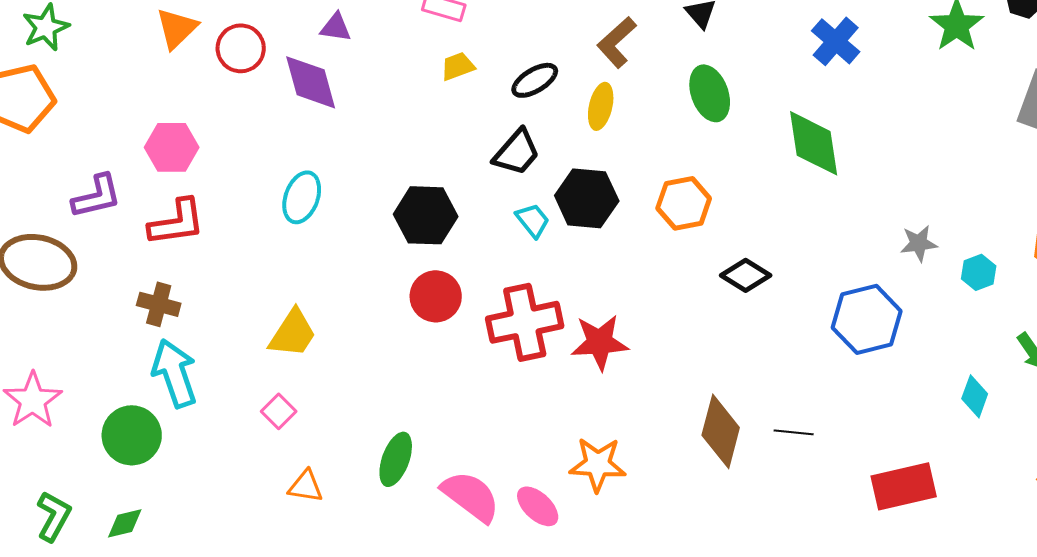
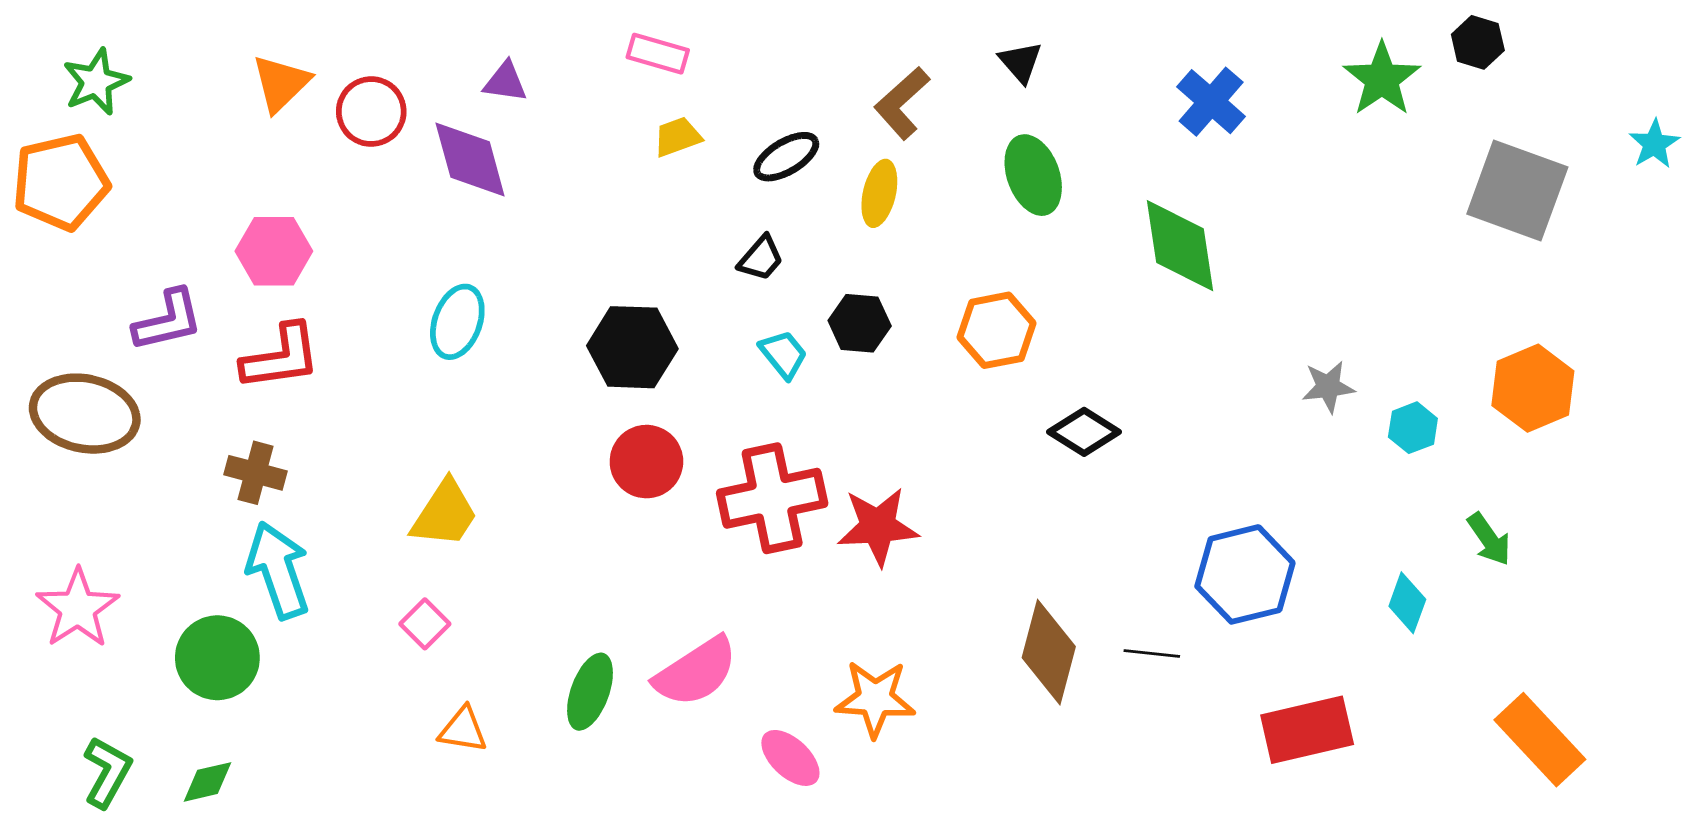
black trapezoid: (517, 152) -> (761, 258), size x0.7
black hexagon: (587, 198) -> (860, 323), size x0.7
blue hexagon: (867, 319) -> (1245, 574), moved
pink semicircle: (471, 496) -> (696, 672), moved, turned 110

